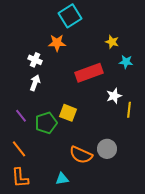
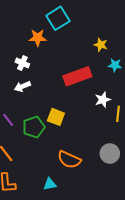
orange star: (57, 43) -> (38, 38), moved
white arrow: (35, 83) -> (22, 86), turned -133
gray circle: (107, 149) -> (110, 154), moved

